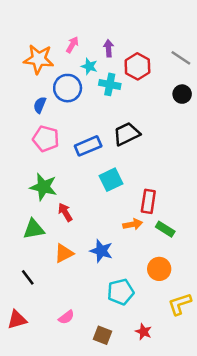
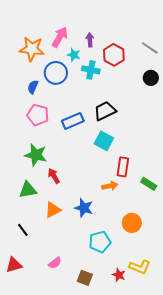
pink arrow: (72, 45) -> (60, 37), size x1.5
cyan square: (111, 180) -> (104, 141), moved, turned -36
green rectangle: (165, 229) -> (149, 184), moved
yellow L-shape: (180, 304) -> (140, 267), moved, turned -140

